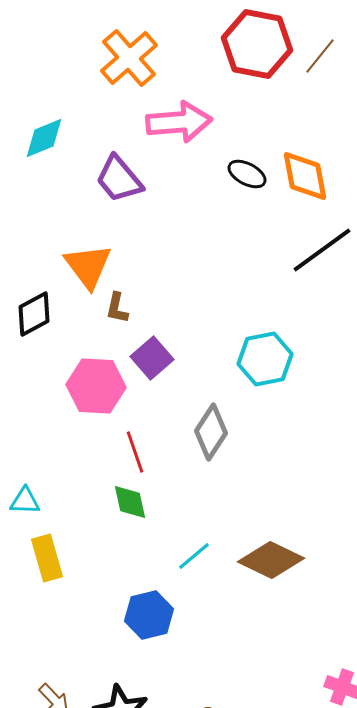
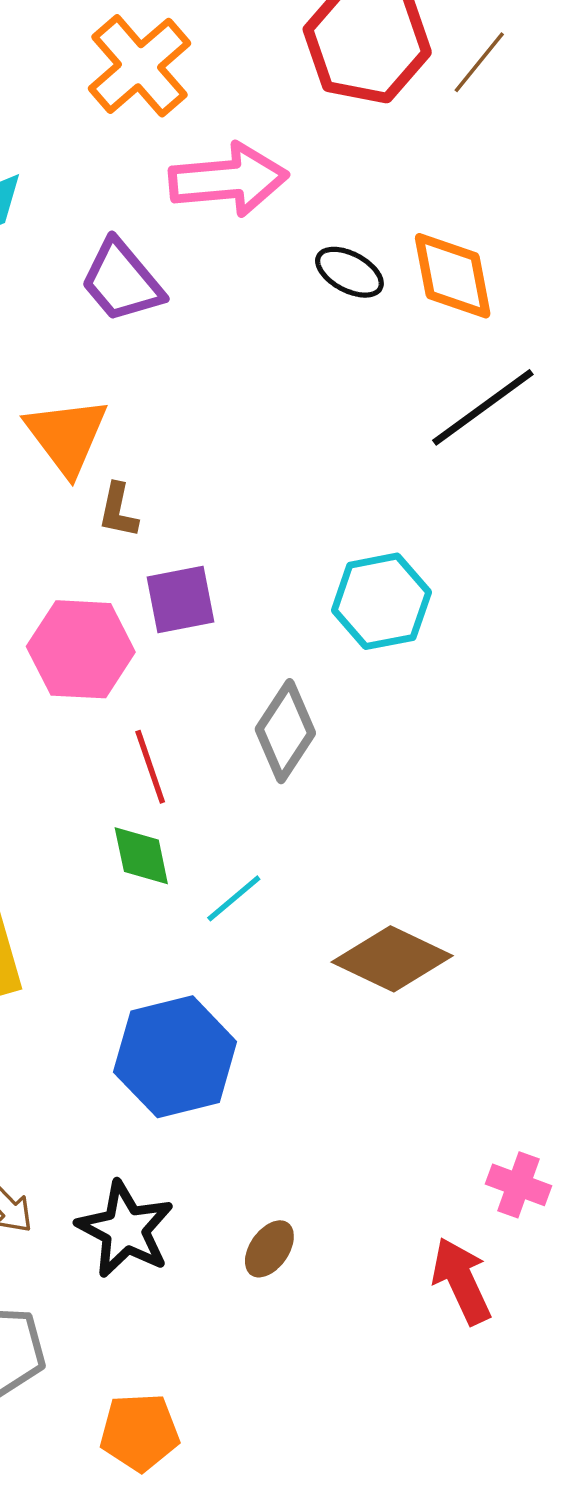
purple square: (152, 358) -> (180, 600), turned 30
cyan line: (194, 556) -> (234, 898), moved
blue hexagon: (149, 615) -> (175, 1057), size x1.4

